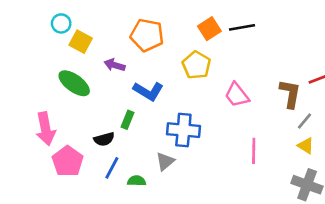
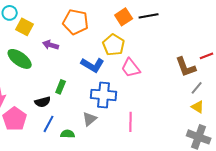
blue L-shape: (148, 91) -> (93, 65), moved
brown L-shape: (290, 94) -> (186, 67), turned 150
pink trapezoid: (237, 95) -> (131, 68), moved
pink line: (254, 151) -> (131, 122), moved

